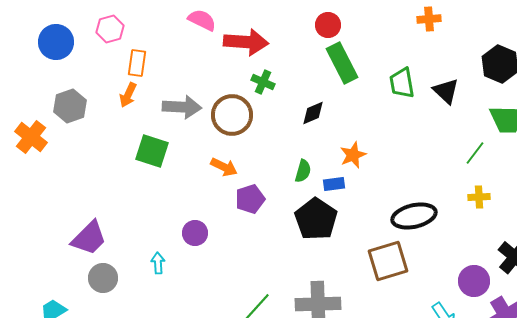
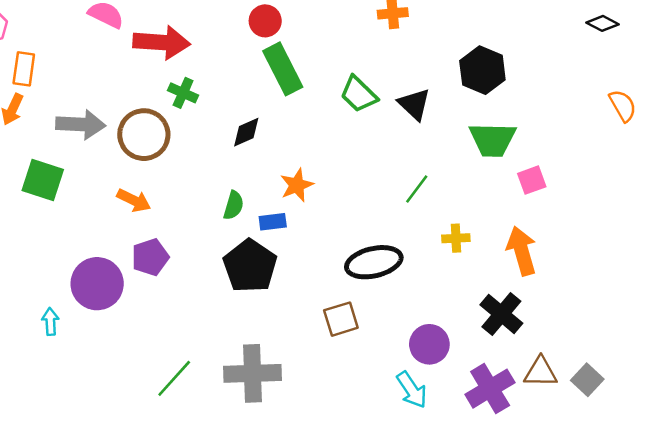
green trapezoid: (402, 83) -> (359, 94), turned -36
green line: (475, 153) -> (417, 189), moved
purple pentagon: (250, 199) -> (150, 257), moved
purple circle: (195, 233) -> (97, 284), size x1.6
brown square: (388, 261) -> (341, 319), size x0.7
purple circle: (474, 281) -> (429, 344), moved

